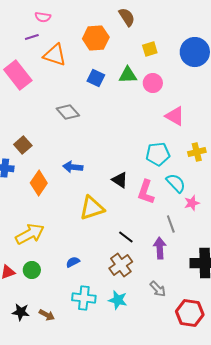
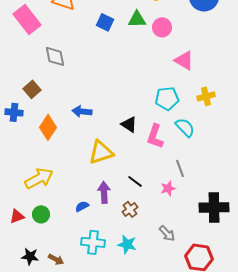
gray diamond: (68, 112) -> (55, 56), moved, turned 30
pink star: (192, 203) -> (168, 188), moved
purple arrow: (160, 248) -> (104, 192), moved
brown cross: (121, 265) -> (130, 209), size x0.7

